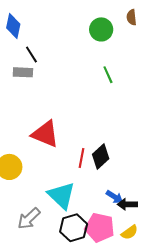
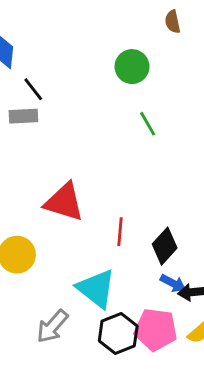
green circle: (101, 29) -> (132, 67), moved
green line: (108, 75) -> (148, 124), moved
black diamond: (101, 157) -> (165, 246), moved

